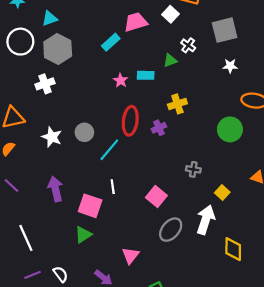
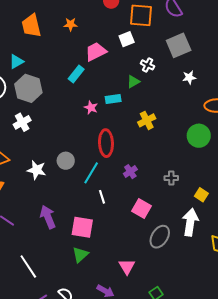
white square: (170, 14) -> (127, 39), turned 35
purple cross: (159, 128) -> (130, 172), moved
white line: (113, 187) -> (102, 197), moved

